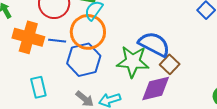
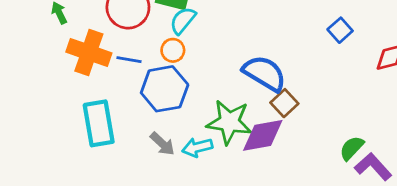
orange circle: (88, 32) -> (173, 50), size x0.5
green star: (133, 62) -> (229, 122), moved
cyan rectangle: (38, 87) -> (99, 123), size x1.5

